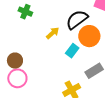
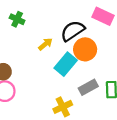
cyan rectangle: (72, 51) -> (66, 64), size x1.5

